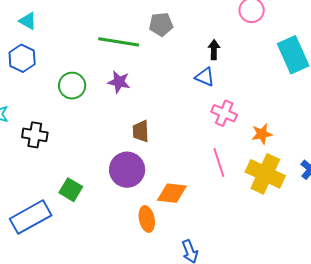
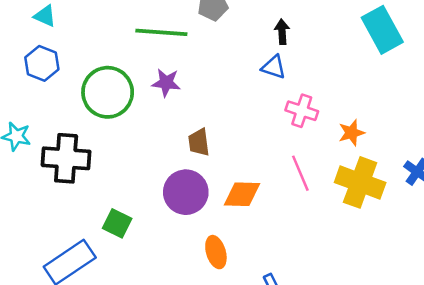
green circle: (72, 86) -> (108, 92), size x1.5
black cross: (35, 135) -> (66, 158), size x1.5
orange diamond: (172, 193) -> (242, 194), moved

